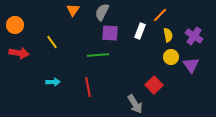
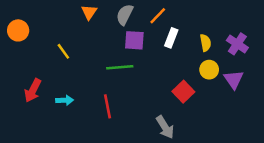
orange line: (160, 15) -> (158, 16), moved
red arrow: (19, 53) -> (33, 90), moved, turned 108
red square: (154, 85) -> (183, 92), moved

